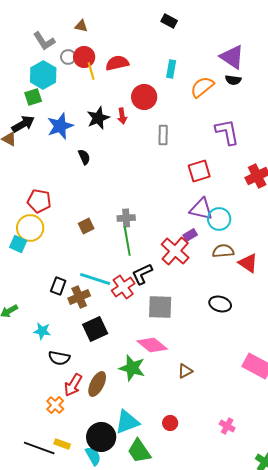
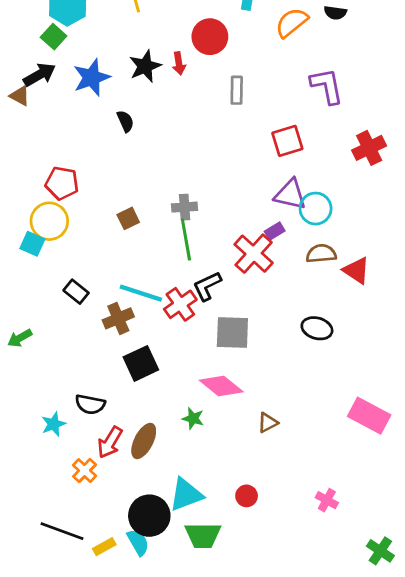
green square: (33, 97) -> (54, 37), turned -30
black rectangle: (58, 286) -> (76, 292), moved, turned -72
cyan star: (42, 331) -> (54, 424), moved, turned -30
green star: (132, 368) -> (193, 418), size x0.6
yellow rectangle: (62, 444) -> (104, 547), moved, turned -49
green trapezoid: (139, 451) -> (203, 535), turned -56

